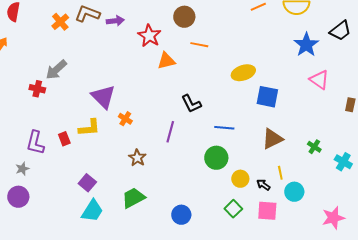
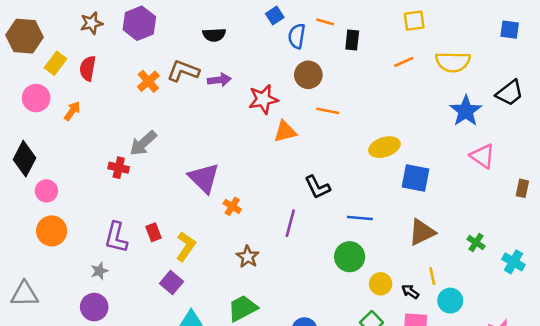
red star: (149, 36) -> (263, 99), turned 30
yellow L-shape: (89, 128) -> (186, 246), moved, turned -50
purple square: (87, 183) -> (172, 283), moved

